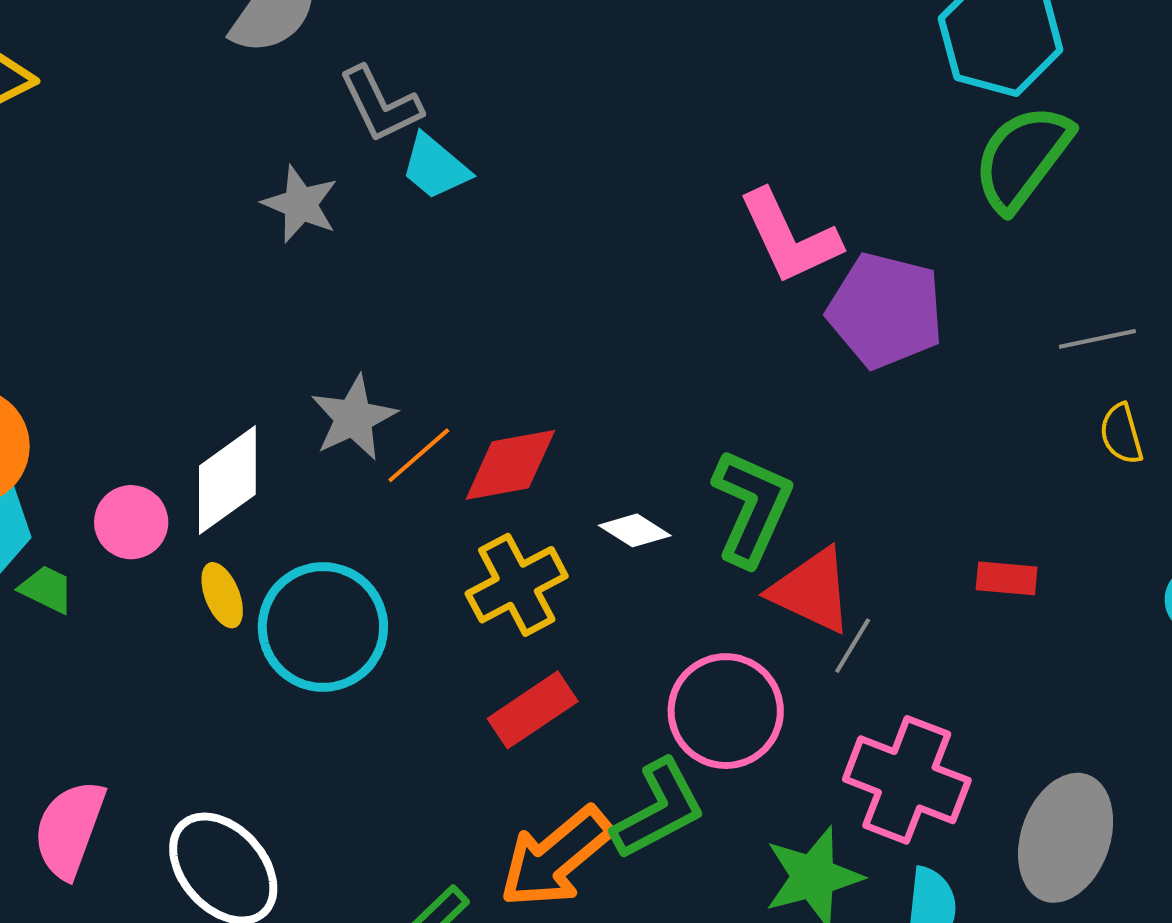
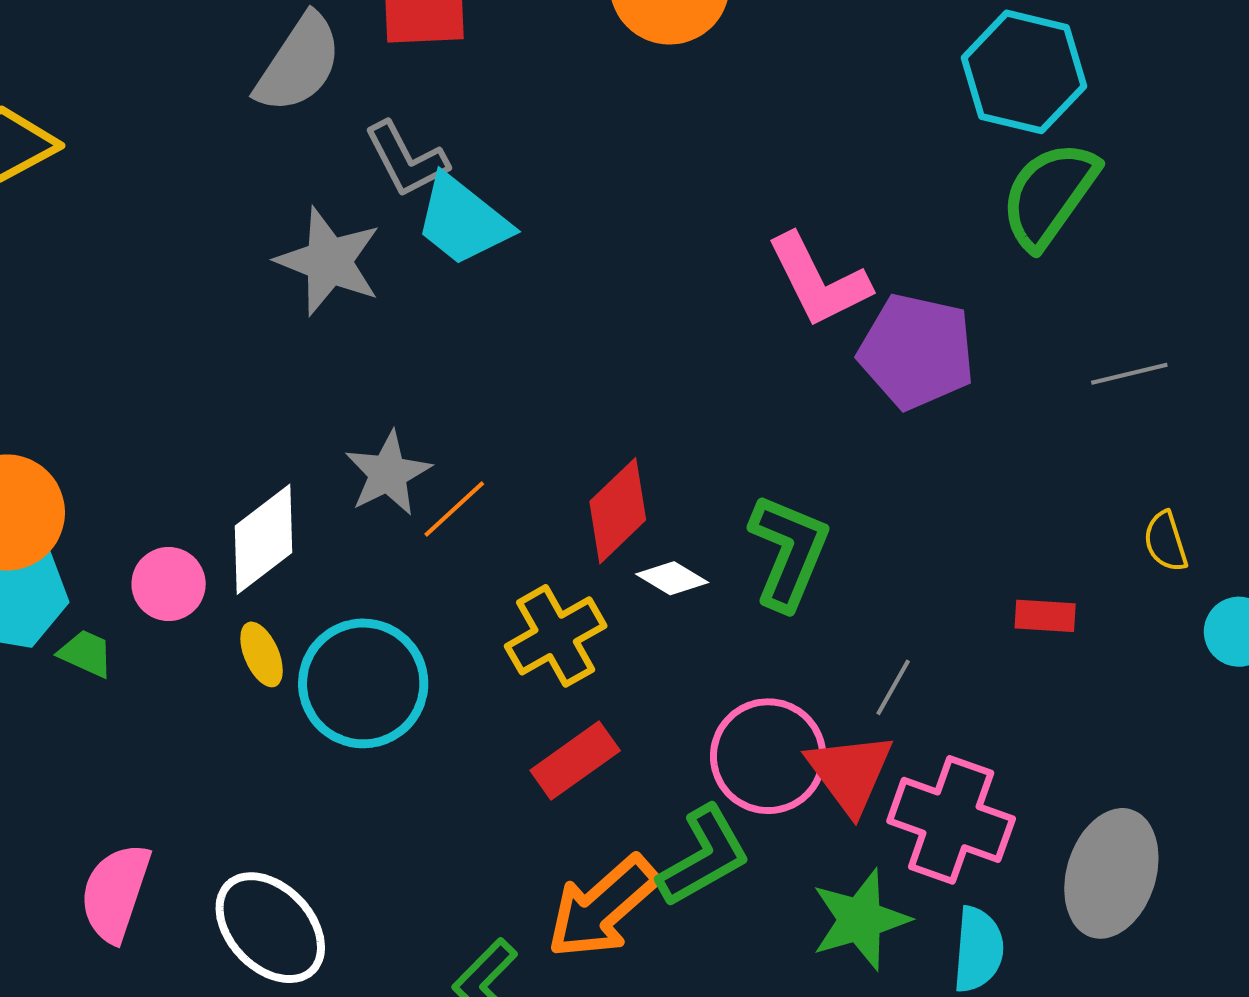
cyan trapezoid: (435, 167) -> (463, 221), size x1.4
gray star: (300, 204) -> (329, 261), size x1.4
yellow semicircle: (1121, 434) -> (1166, 542), moved
red diamond: (510, 465) -> (618, 511), moved, turned -32
red triangle: (812, 591) -> (850, 773), moved, turned 30

